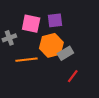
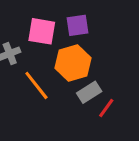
gray rectangle: (65, 53) -> (89, 92), moved
orange line: (27, 60) -> (36, 85), turned 60

